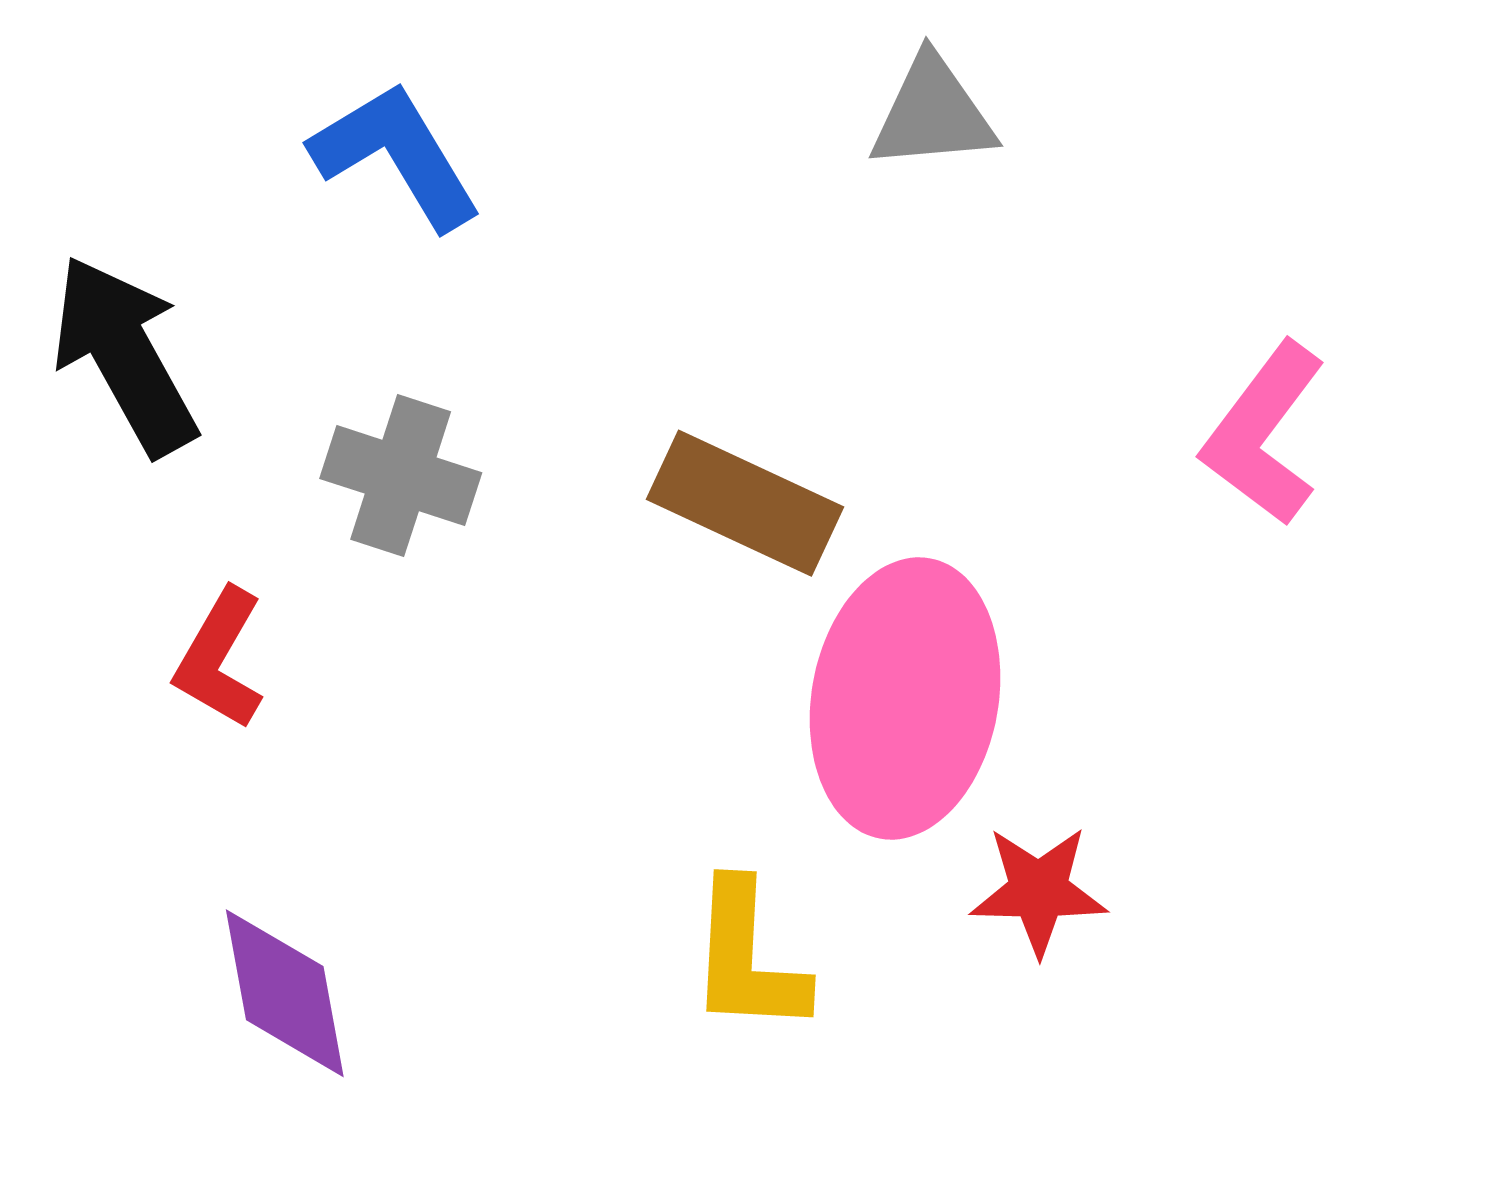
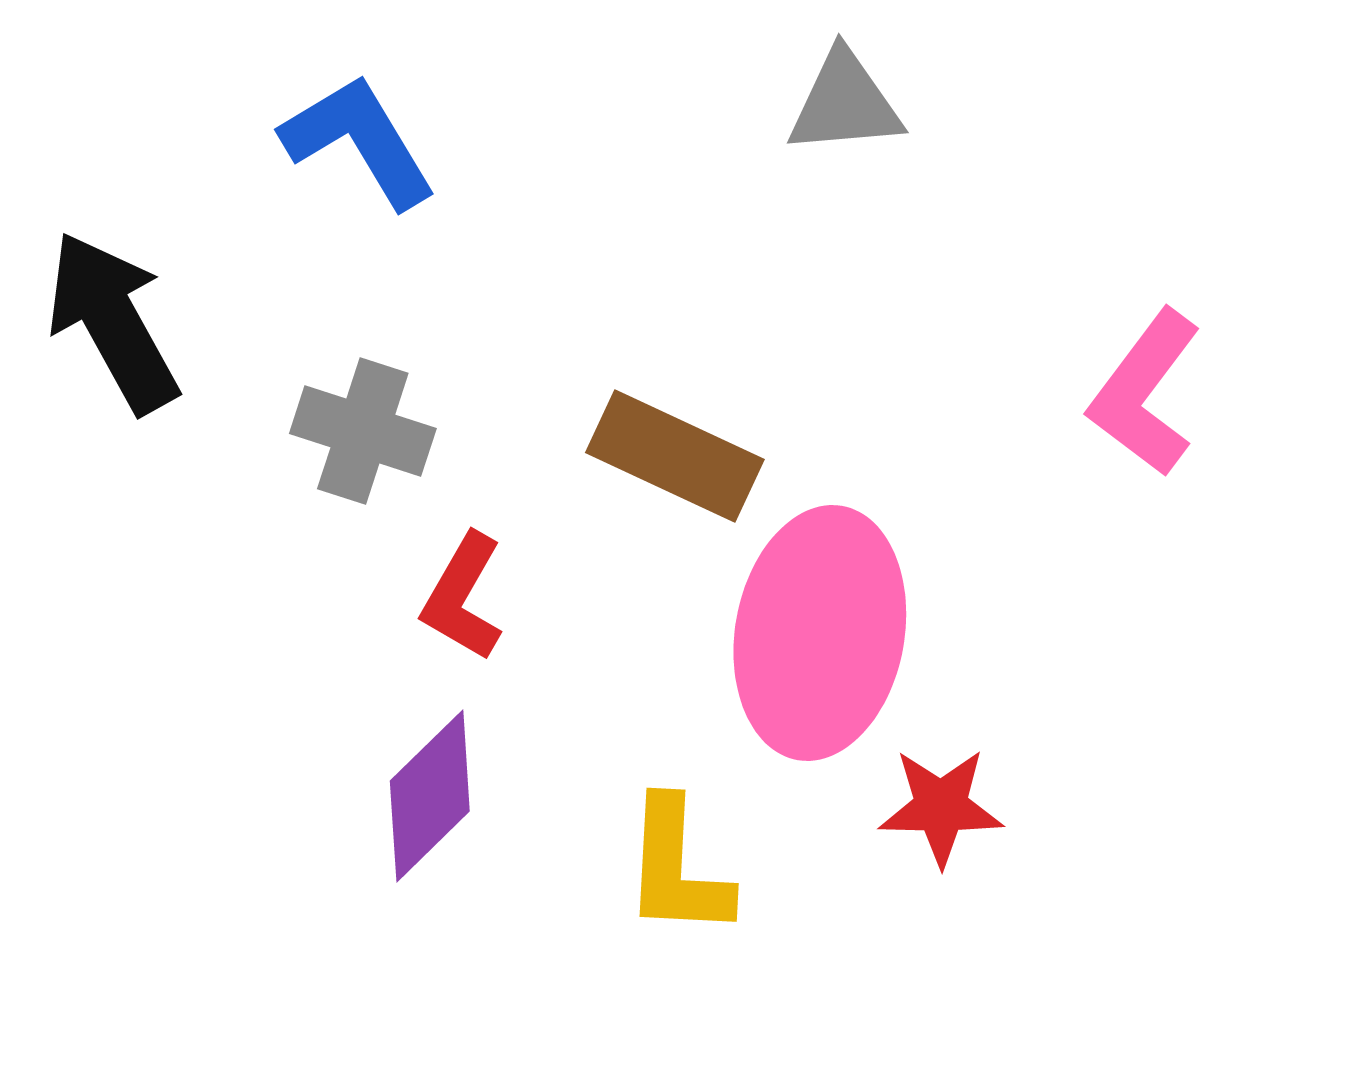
red L-shape: (220, 659) -> (463, 597), moved
purple diamond: (285, 993) -> (430, 796), moved, turned 56

